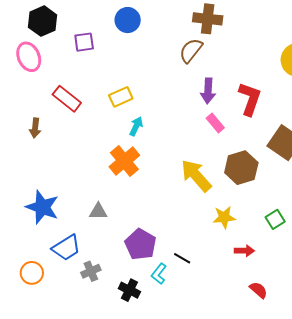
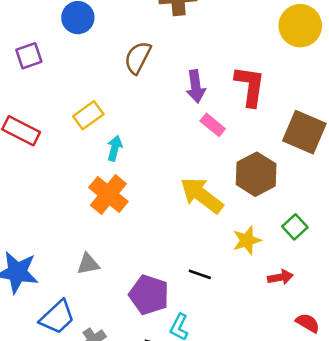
brown semicircle: (191, 50) -> (138, 58), moved
green square: (275, 219) -> (295, 227), moved
black line: (182, 258) -> (200, 274), moved

